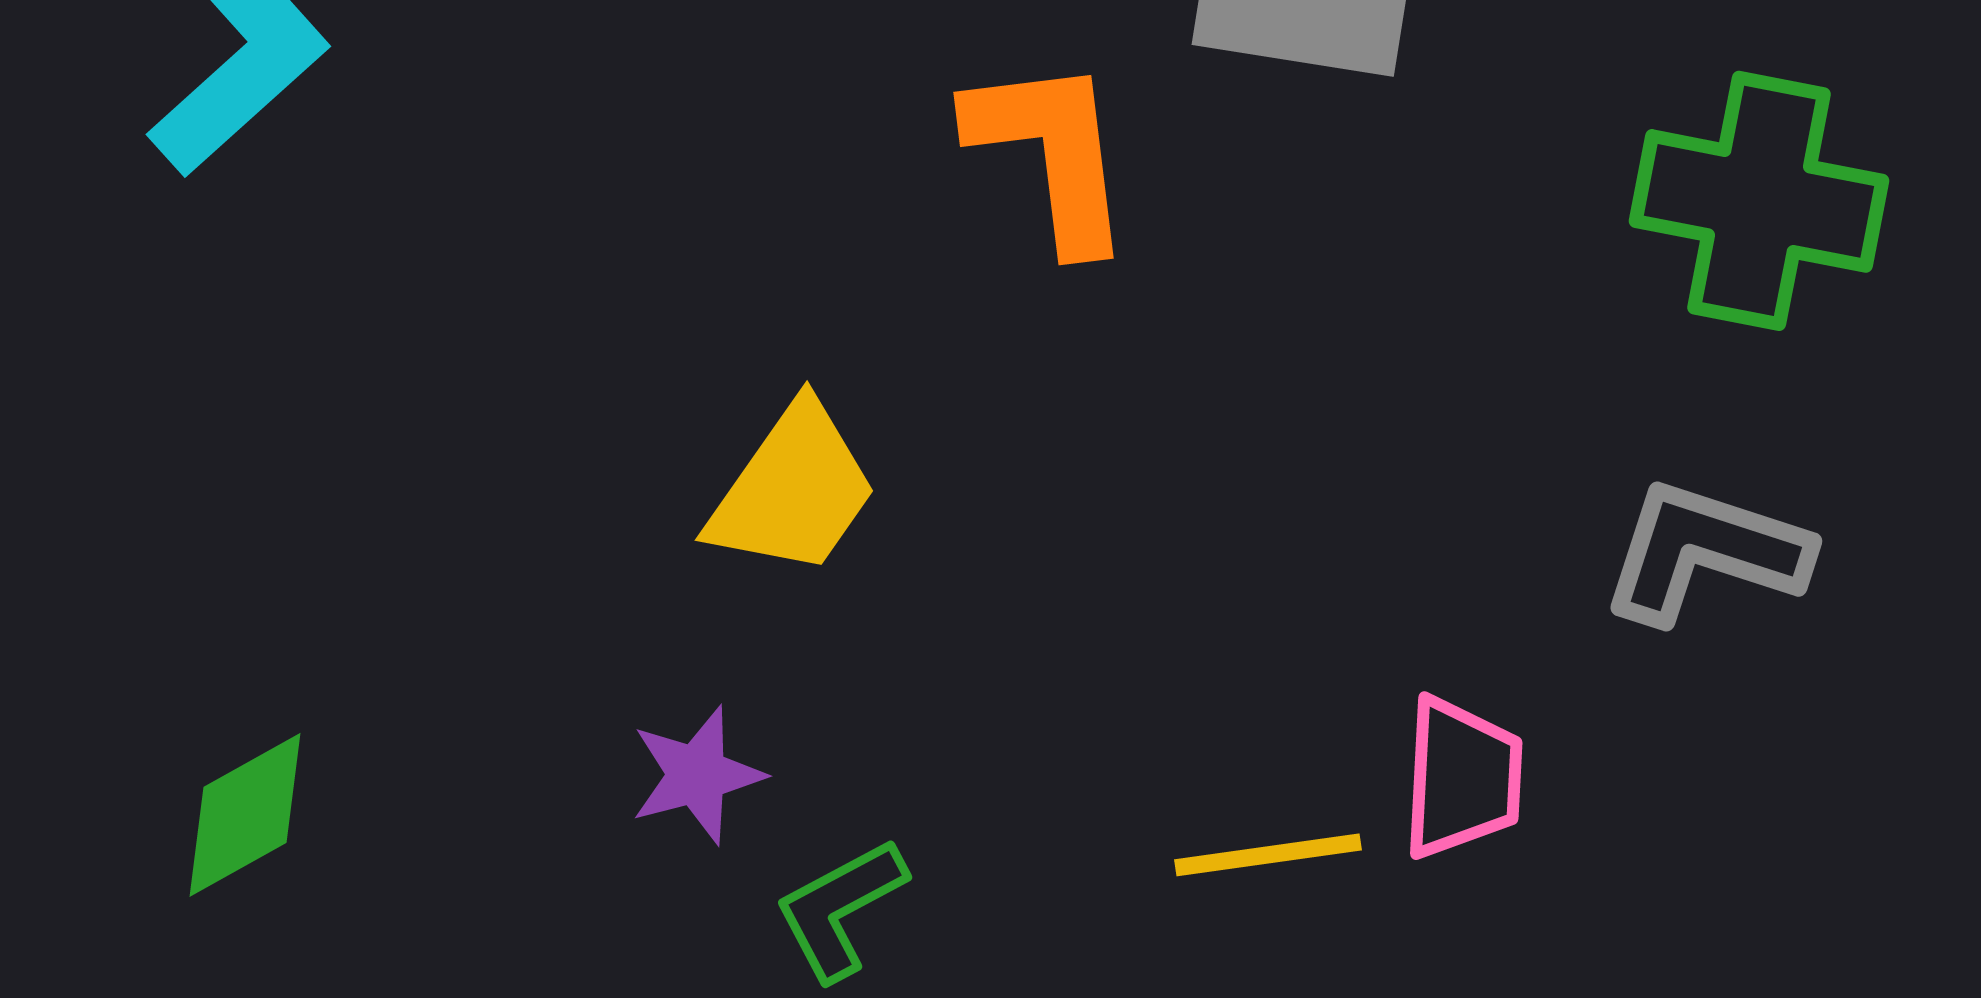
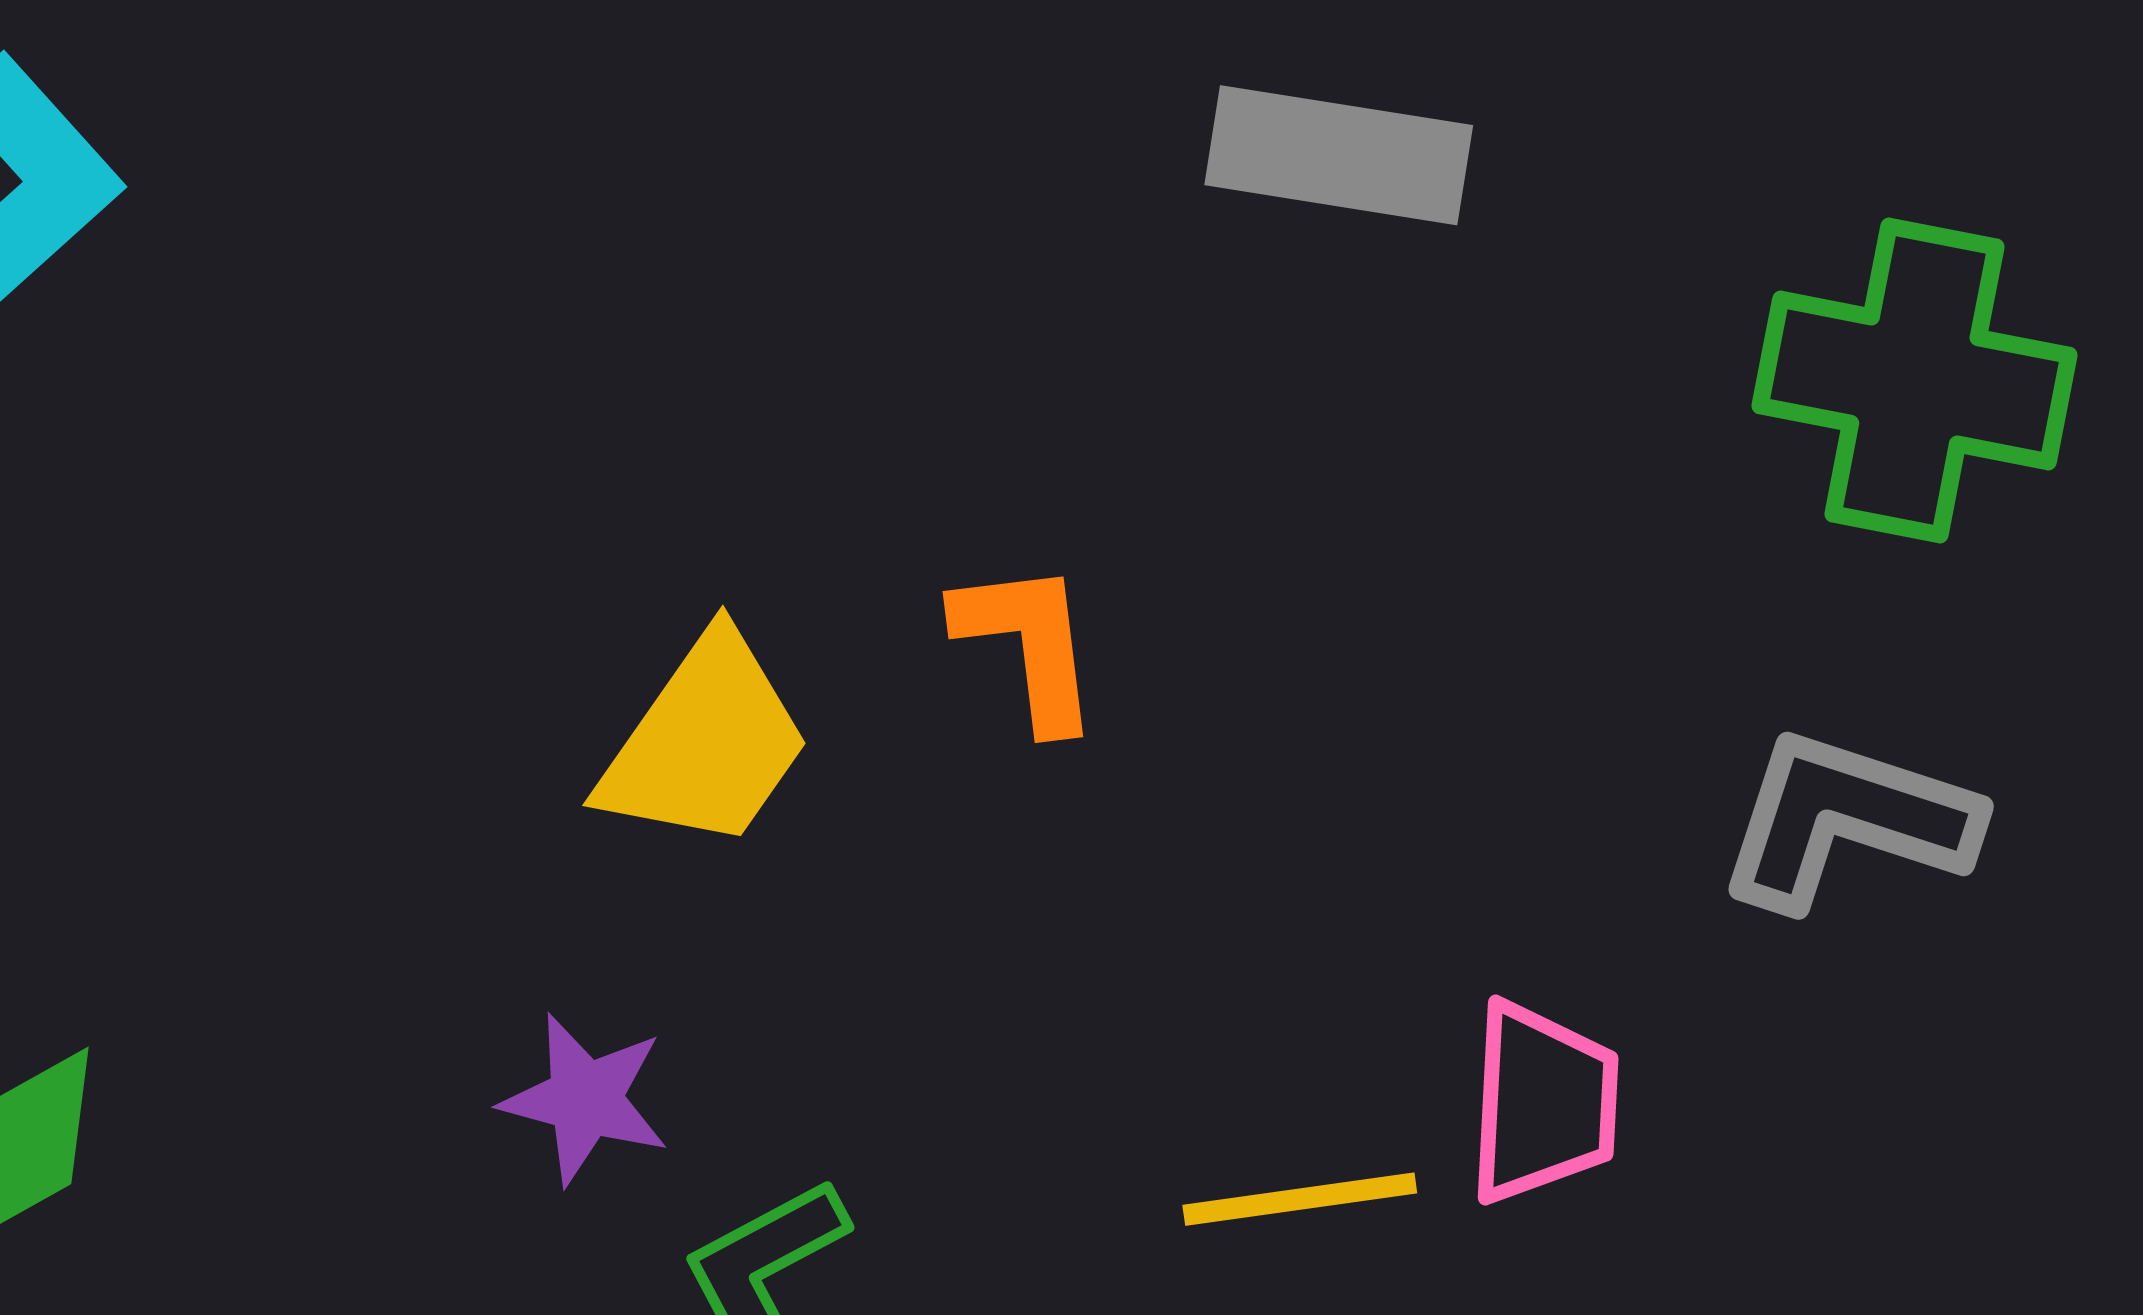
orange L-shape: (1051, 153) -> (1028, 645), moved, size x0.7
purple star: (697, 775) -> (585, 1099), turned 30

